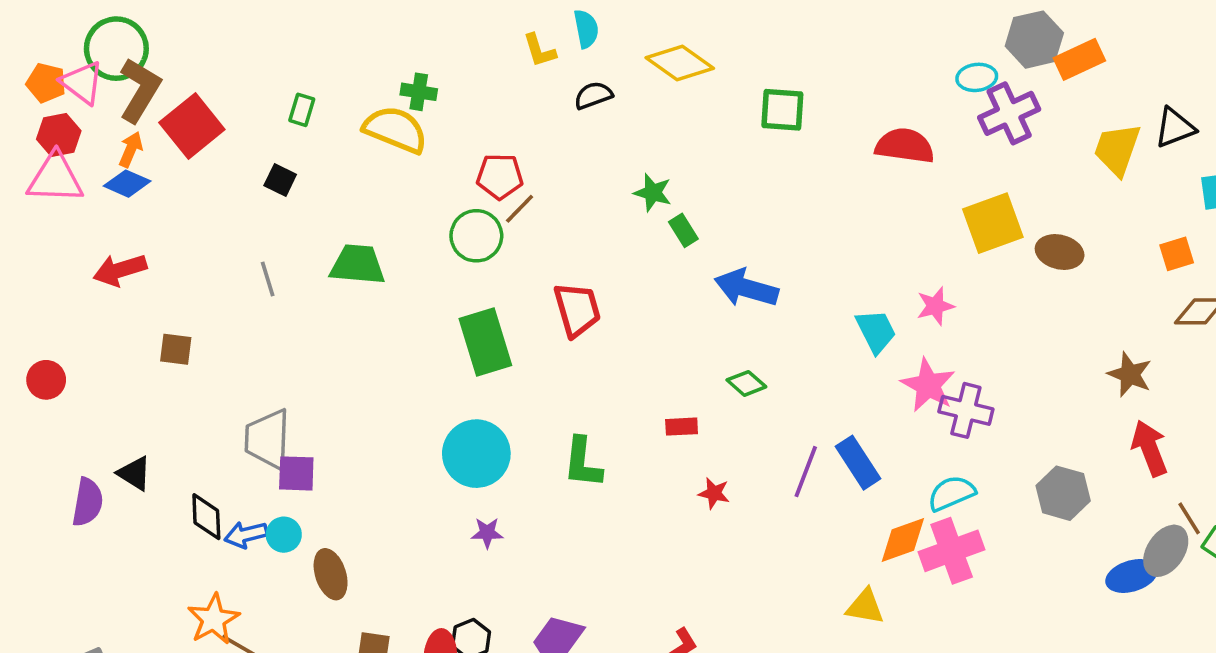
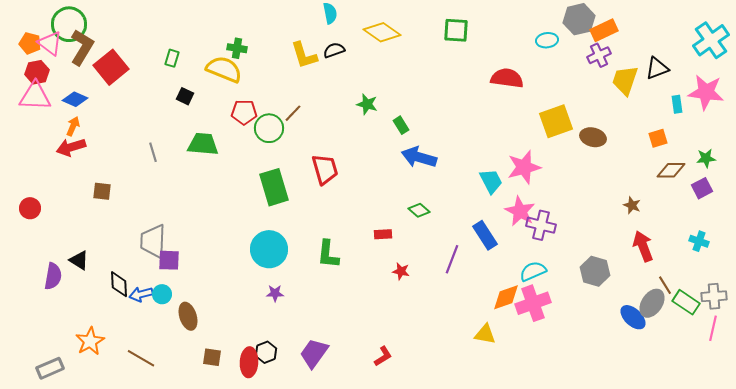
yellow L-shape: (539, 50) -> (304, 55), moved, size x1.4
green square: (782, 110) -> (456, 30), moved
purple cross: (1009, 113) -> (599, 55), moved, size x0.7
orange arrow: (131, 149) -> (73, 126), moved
red pentagon: (500, 176) -> (244, 112), moved
black square: (280, 180) -> (185, 96), moved
green rectangle: (683, 230) -> (401, 125), moved
pink star: (935, 306) -> (524, 167), size x1.6
brown star: (1130, 374) -> (632, 205), size x0.7
blue rectangle: (858, 463) -> (485, 235), moved
blue ellipse: (1132, 576) -> (633, 317), turned 60
orange star: (214, 619) -> (90, 341), moved

